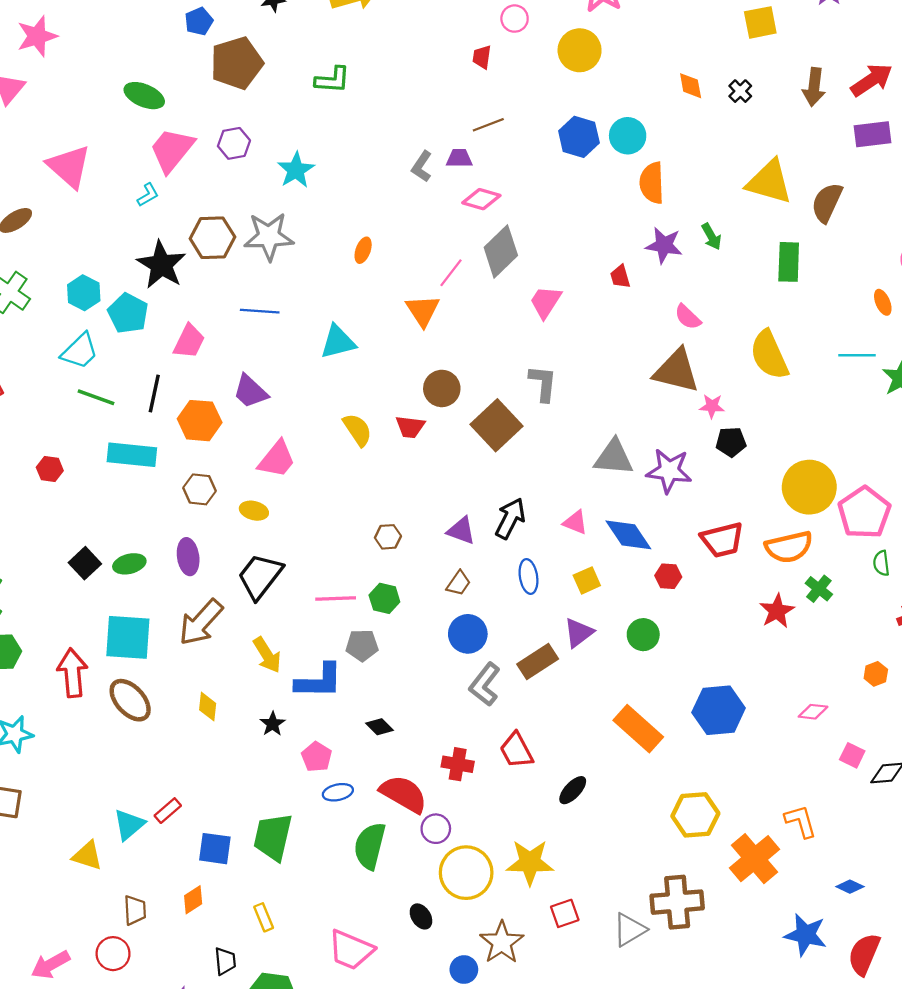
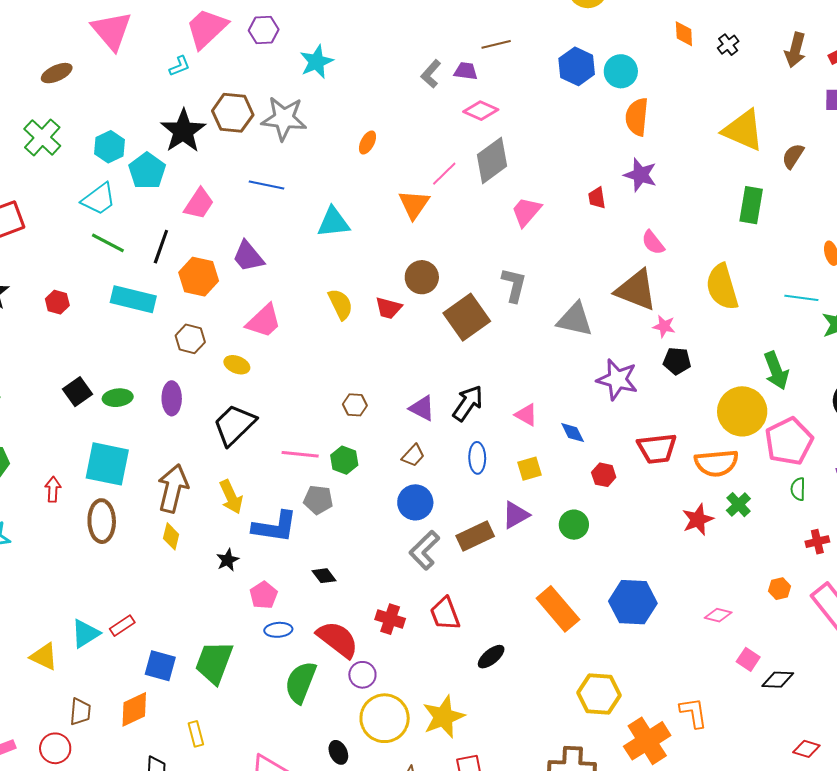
brown semicircle: (827, 203) -> (793, 156), size x0.7
green arrow: (711, 237) -> (776, 371), moved, size x1.5
gray triangle: (614, 457) -> (575, 319), moved
blue diamond: (628, 535) -> (573, 433), size x0.6
brown arrow: (201, 622) -> (173, 488), moved, turned 144
red arrow: (72, 673) -> (53, 489), size x0.6
brown ellipse: (130, 700) -> (102, 521), turned 33
yellow star: (530, 862) -> (444, 717), turned -30
orange diamond: (193, 900) -> (134, 709), size x1.4

